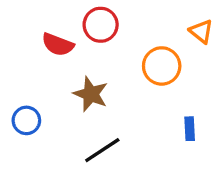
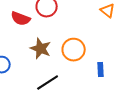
orange circle: (162, 66) -> (74, 50), moved

